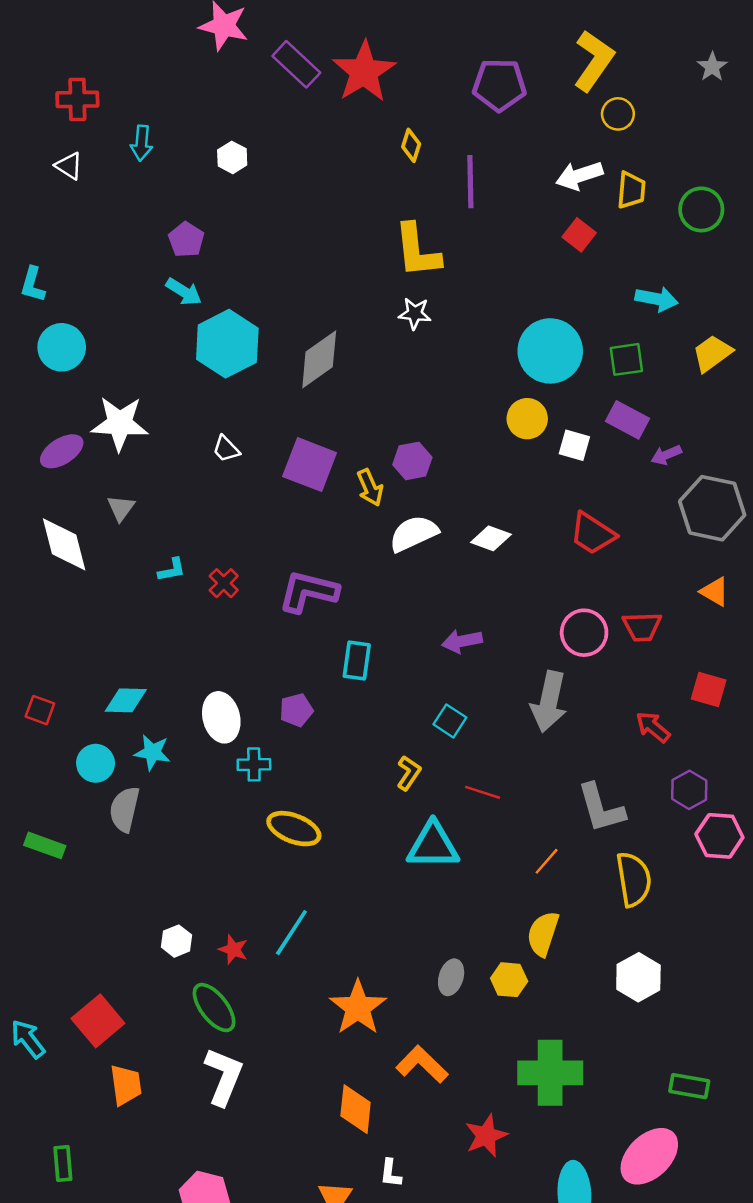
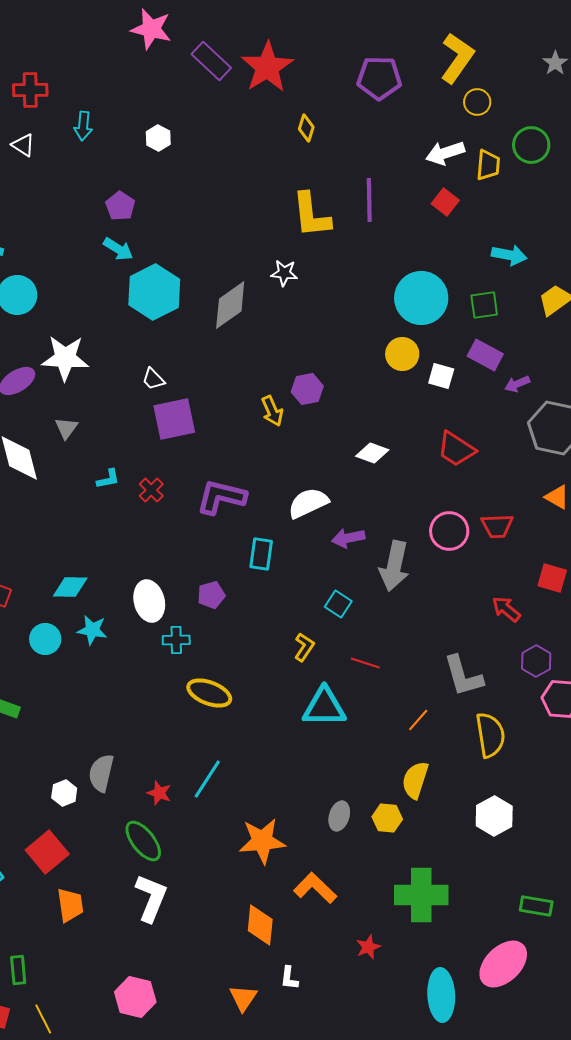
purple line: (470, 182) -> (369, 200), moved
green circle: (701, 209) -> (531, 145), moved
white star: (415, 313) -> (284, 273), moved
purple square: (310, 465) -> (174, 419), moved, turned -33
white semicircle: (414, 534) -> (308, 503), moved
gray arrow: (549, 702) -> (394, 566), moved
gray semicircle: (125, 809) -> (101, 773), moved
white hexagon: (177, 941) -> (64, 793), moved
orange star: (358, 1008) -> (262, 841), turned 30
red star: (486, 1136) -> (368, 947), size x0.7

